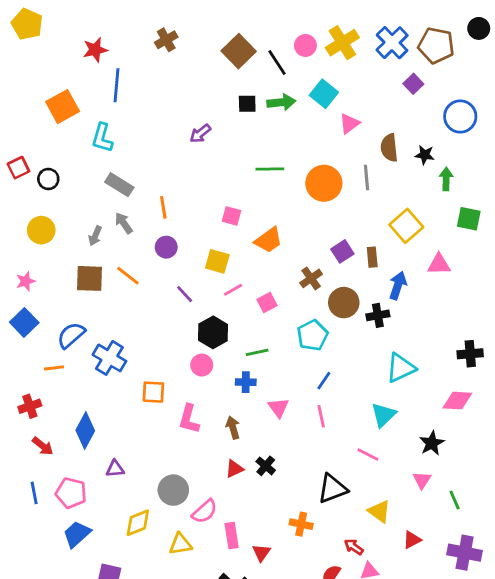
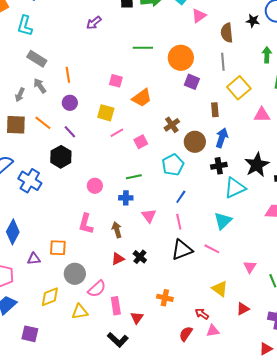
black star: (425, 155) -> (253, 21), moved
gray line: (366, 178) -> (223, 62), moved
purple square: (342, 251) -> (192, 82), moved, turned -35
blue arrow: (398, 286) -> (222, 138), moved
purple line: (185, 294) -> (70, 132), moved
black cross: (378, 315) -> (219, 166), moved
black hexagon: (213, 332) -> (61, 157), moved
orange square: (153, 392) -> (58, 248), moved
black star: (432, 443) -> (257, 165), moved, size x1.4
black triangle: (332, 489) -> (182, 250), moved

